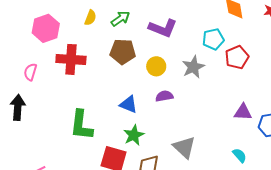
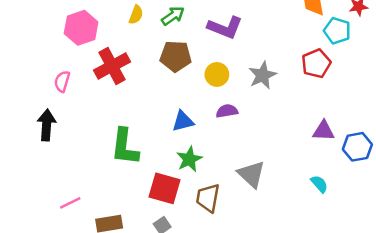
cyan pentagon: (213, 39) -> (337, 31), moved, turned 30
red cross: (71, 59) -> (112, 66), turned -32
blue triangle: (129, 104) -> (183, 121), turned -36

